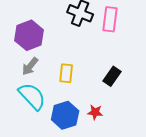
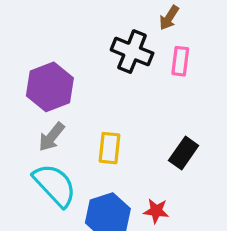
pink rectangle: (110, 19) -> (180, 61), size x0.7

